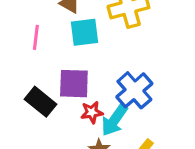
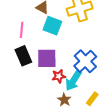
cyan square: (84, 32) -> (52, 26), turned 30
black rectangle: (41, 102) -> (23, 56), moved, turned 30

